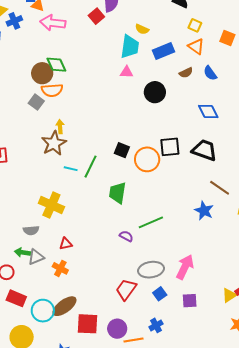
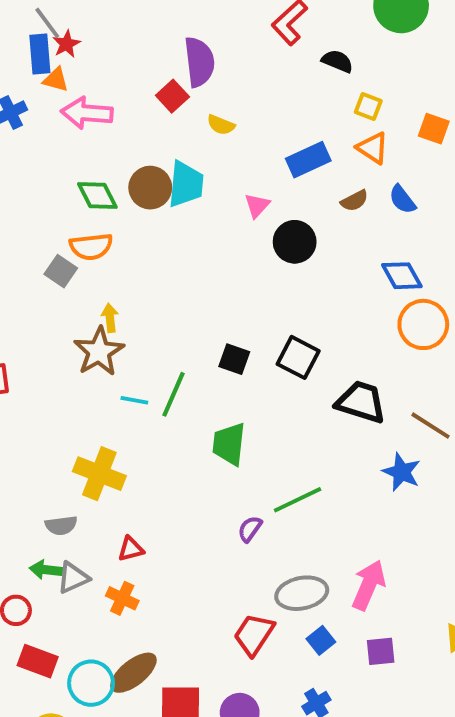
yellow semicircle: (142, 29) -> (221, 125), moved
cyan trapezoid: (130, 47) -> (186, 184), moved
pink triangle: (127, 72) -> (257, 205), moved, turned -48
brown circle: (42, 73) -> (150, 188), moved
black square: (170, 147) -> (298, 357), moved, turned 35
black trapezoid: (204, 150) -> (361, 402), moved
orange circle: (147, 159) -> (423, 324), moved
purple semicircle: (126, 236) -> (250, 529), turned -80

